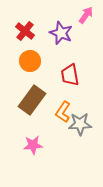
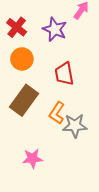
pink star: (33, 145) -> (33, 158), moved

